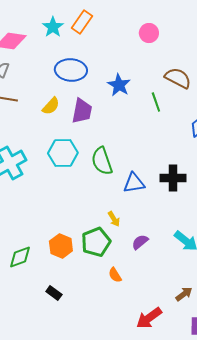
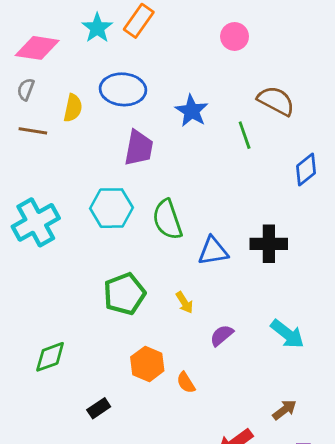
yellow semicircle: (51, 106) -> (73, 108), moved, turned -30
green pentagon: (96, 242) -> (124, 294), moved
orange hexagon: (61, 246) -> (147, 364), moved
black rectangle: (54, 293) -> (99, 408), turned -70

